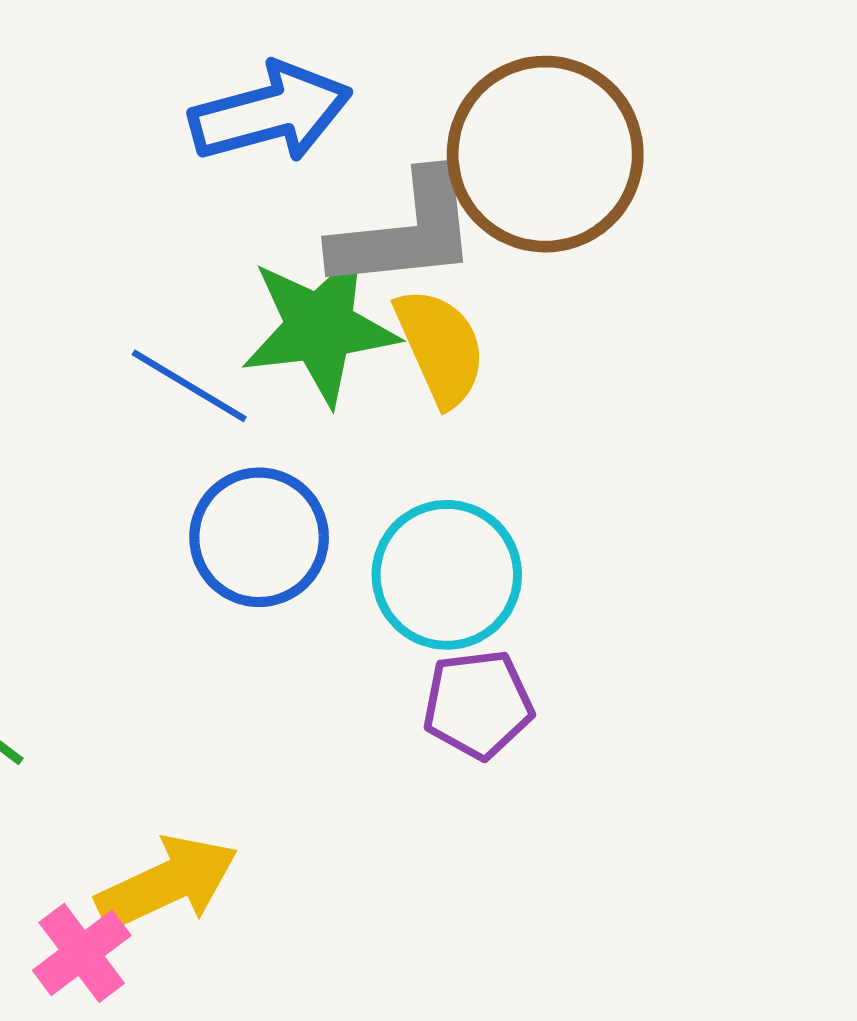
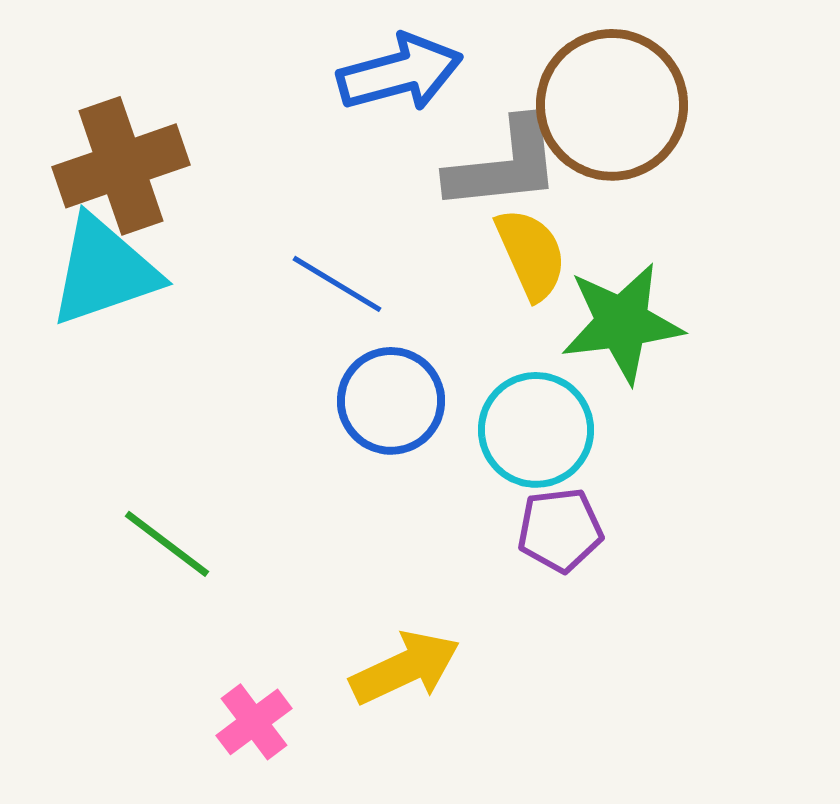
green star: (320, 328) -> (622, 323), moved
yellow arrow: (167, 883) -> (405, 668), moved

